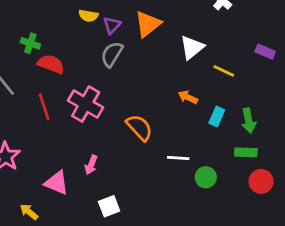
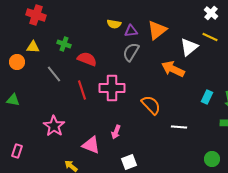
purple triangle: (112, 25) -> (131, 31), turned 40
green cross: (30, 43) -> (64, 44), moved
yellow line: (224, 71) -> (210, 37), moved
orange arrow: (188, 97) -> (173, 69), moved, size x1.6
pink cross: (86, 104) -> (112, 88), turned -30
green circle: (206, 177) -> (212, 159), moved

